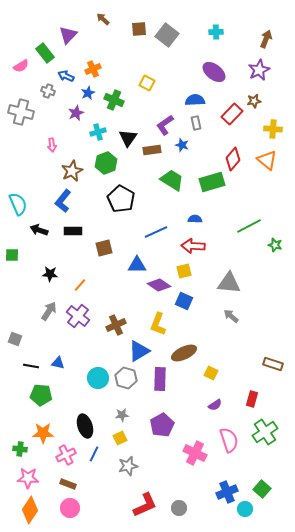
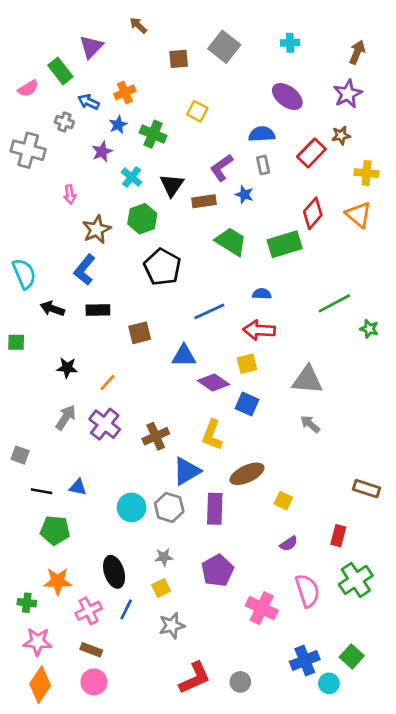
brown square: (139, 29) -> (179, 59), moved
cyan cross: (98, 132) -> (132, 177), turned -35

